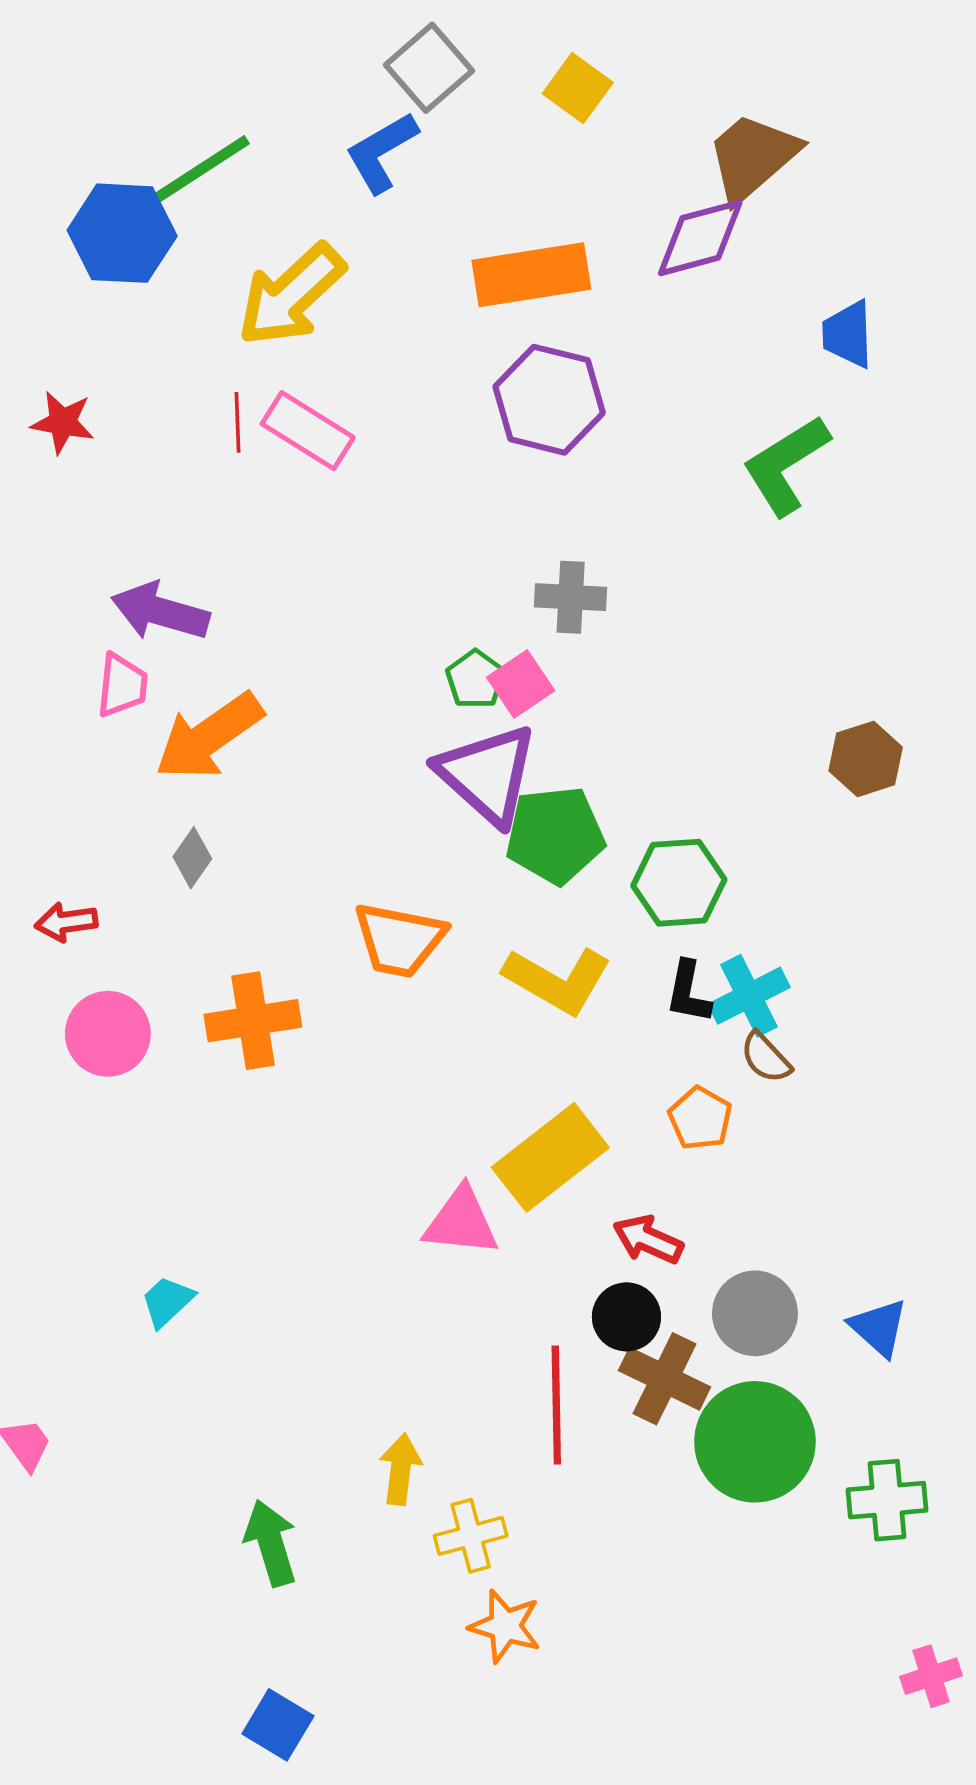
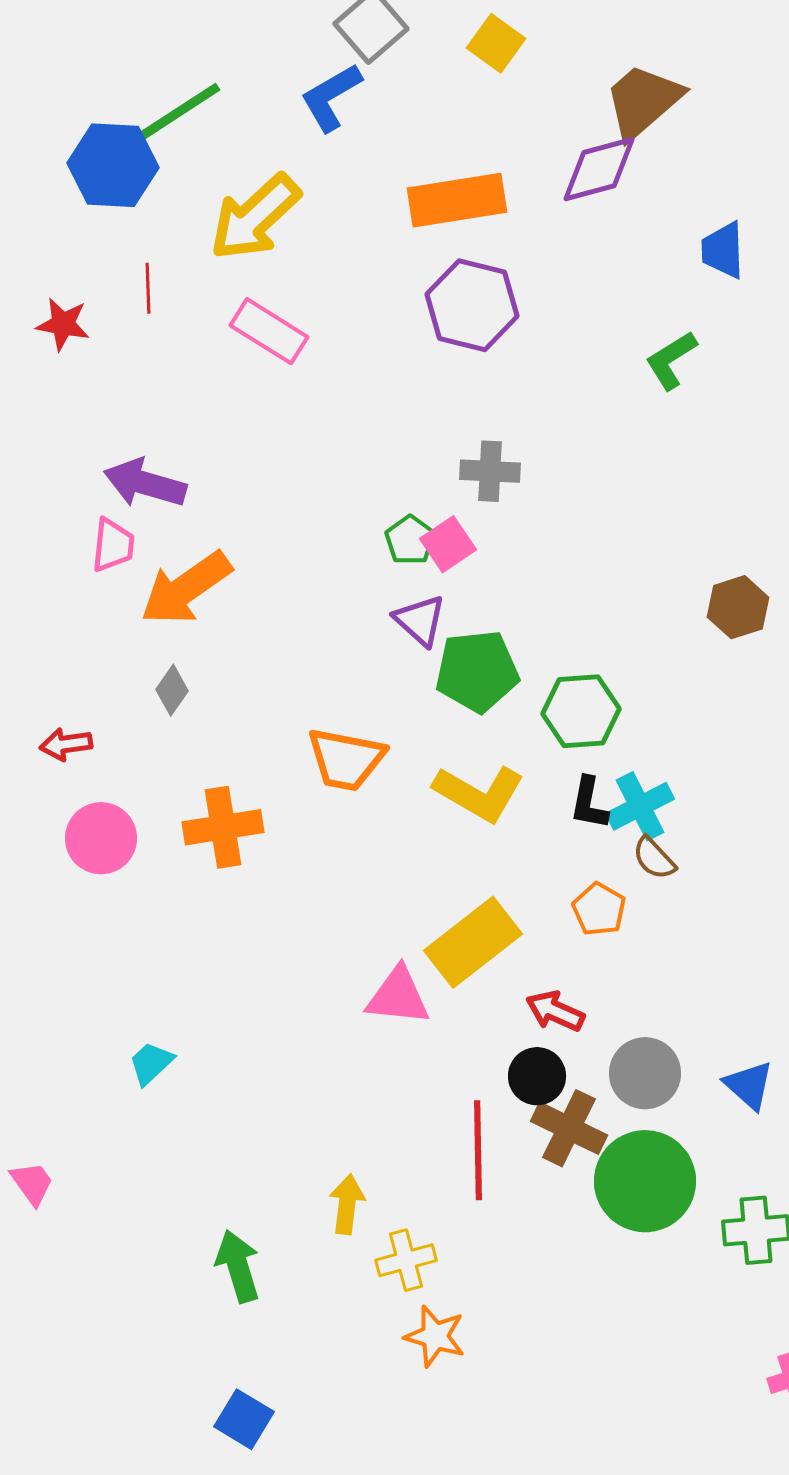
red line: (237, 422) -> (148, 288), moved
green L-shape: (786, 465) -> (671, 360), size x0.7
purple triangle: (487, 774) -> (420, 620), size x0.6

